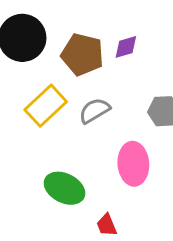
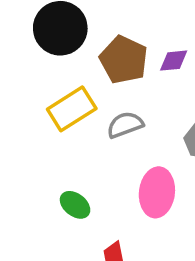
green ellipse: (65, 188) -> (75, 205), size x0.7

